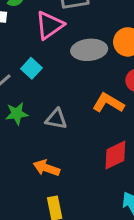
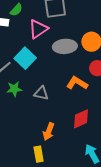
cyan square: (31, 68) -> (25, 58), size x1.5
orange arrow: (46, 168) -> (49, 132), moved, turned -90

